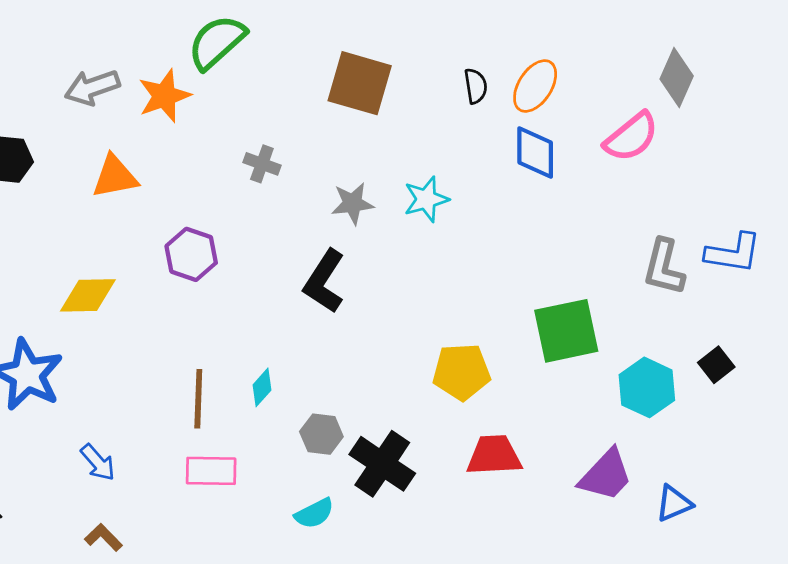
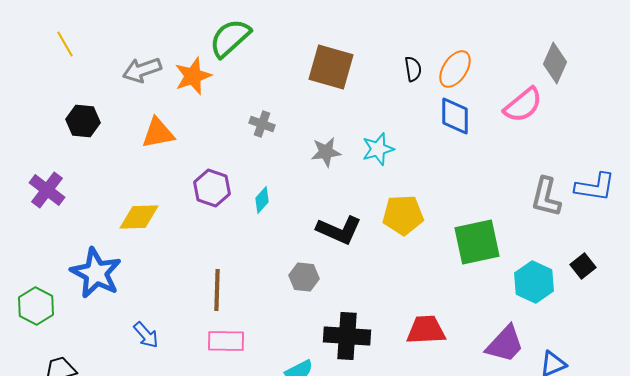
black L-shape: (324, 281) -> (339, 230), moved, turned -99
yellow pentagon: (462, 372) -> (403, 215), moved
cyan diamond: (262, 387) -> (262, 200), moved
gray hexagon: (321, 434) -> (304, 277), moved
black cross: (382, 464) -> (347, 336), turned -30

